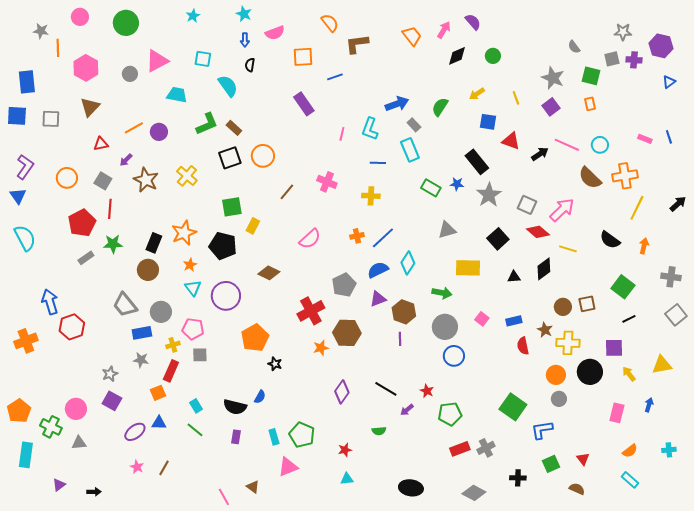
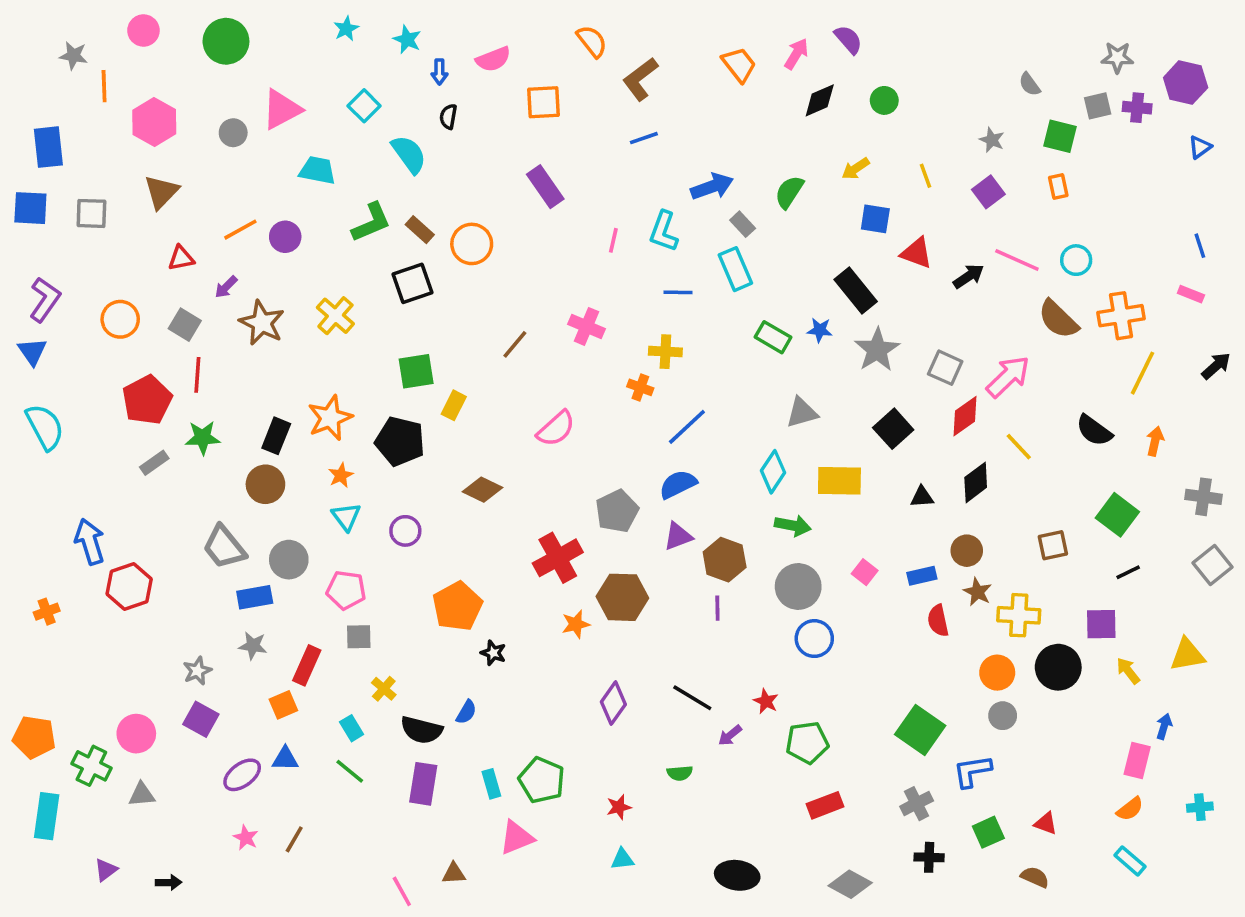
cyan star: (244, 14) -> (407, 39), moved
brown L-shape: (357, 44) -> (640, 79), turned -30
cyan square: (203, 59) -> (364, 106), turned 36
blue line: (335, 77) -> (644, 138), moved
gray star: (553, 78) -> (992, 140), size x0.6
pink rectangle: (645, 139) -> (1191, 294), moved
orange circle: (263, 156) -> (472, 244), moved
red diamond: (538, 232) -> (965, 416), turned -75
orange cross: (357, 236) -> (640, 387), moved, turned 32
yellow line: (568, 249) -> (1019, 447), turned 30
cyan diamond: (408, 263) -> (773, 472), moved
purple circle: (226, 296) -> (405, 531), size x0.6
brown circle: (563, 307) -> (967, 551), moved
orange cross: (26, 341) -> (47, 612), size x0.6
yellow cross: (173, 345) -> (384, 689), moved, turned -32
orange pentagon: (19, 411) -> (34, 737), turned -30
pink rectangle: (617, 413) -> (1137, 760), moved
purple rectangle: (236, 437) -> (423, 784), size x1.6
gray cross: (486, 448) -> (917, 804), moved
red triangle: (583, 459) -> (1046, 823), turned -32
brown triangle: (253, 487) -> (454, 873), turned -40

